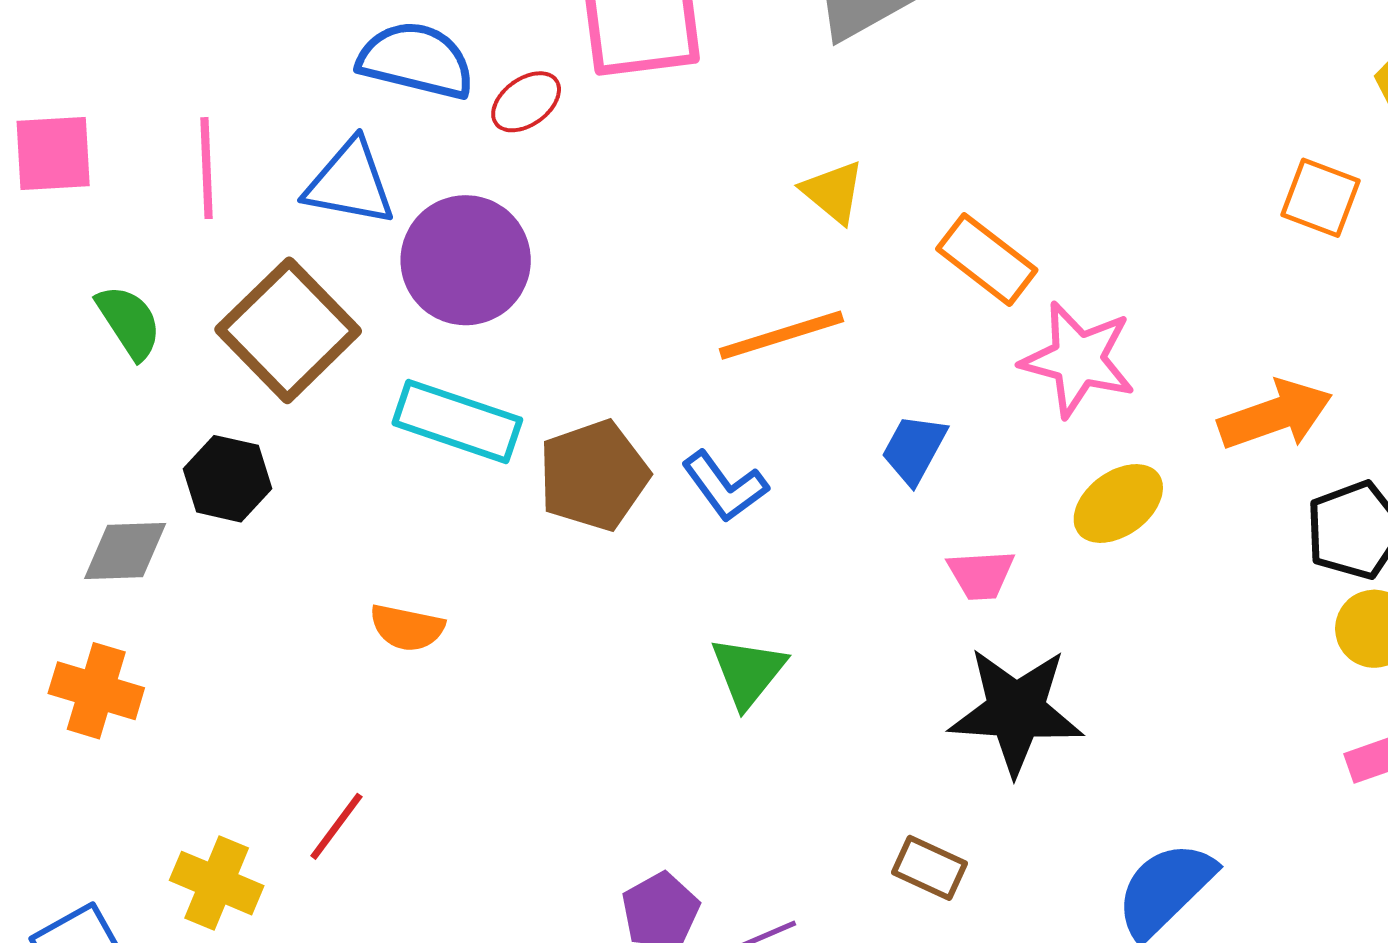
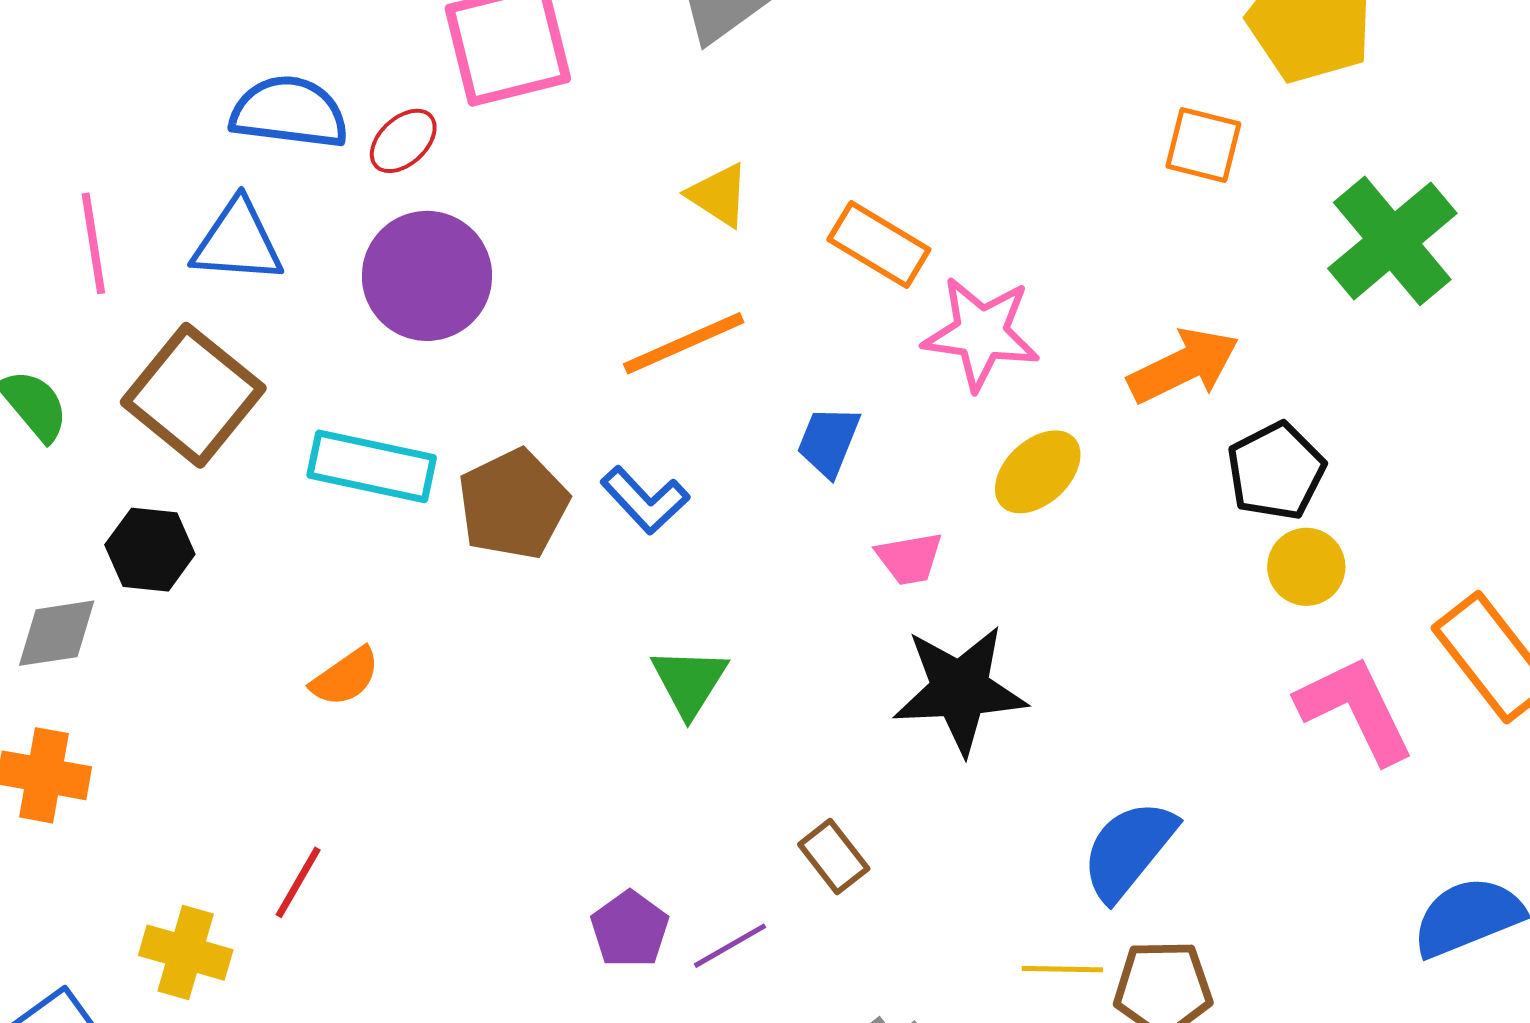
purple circle: (466, 260) -> (427, 276), moved
orange semicircle: (407, 628) -> (345, 677), turned -40
brown rectangle: (930, 868) -> (834, 857), moved, turned 34

